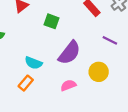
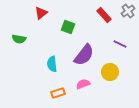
cyan semicircle: (34, 63) -> (52, 64), turned 63
orange rectangle: (26, 83) -> (58, 93), moved, turned 32

